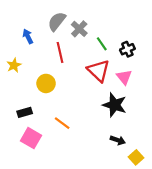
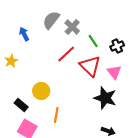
red line: (60, 52) -> (66, 54), moved, turned 60
yellow circle: (46, 83) -> (41, 91), moved
black rectangle: (25, 112) -> (21, 105), turned 56
orange line: (62, 123) -> (56, 115), turned 63

